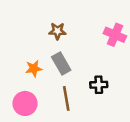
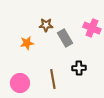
gray rectangle: (61, 63) -> (65, 38), moved
orange star: (34, 68) -> (27, 43), moved

